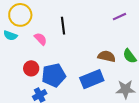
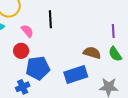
purple line: (120, 17) -> (113, 31), moved, turned -72
red circle: (31, 68) -> (21, 51), moved

